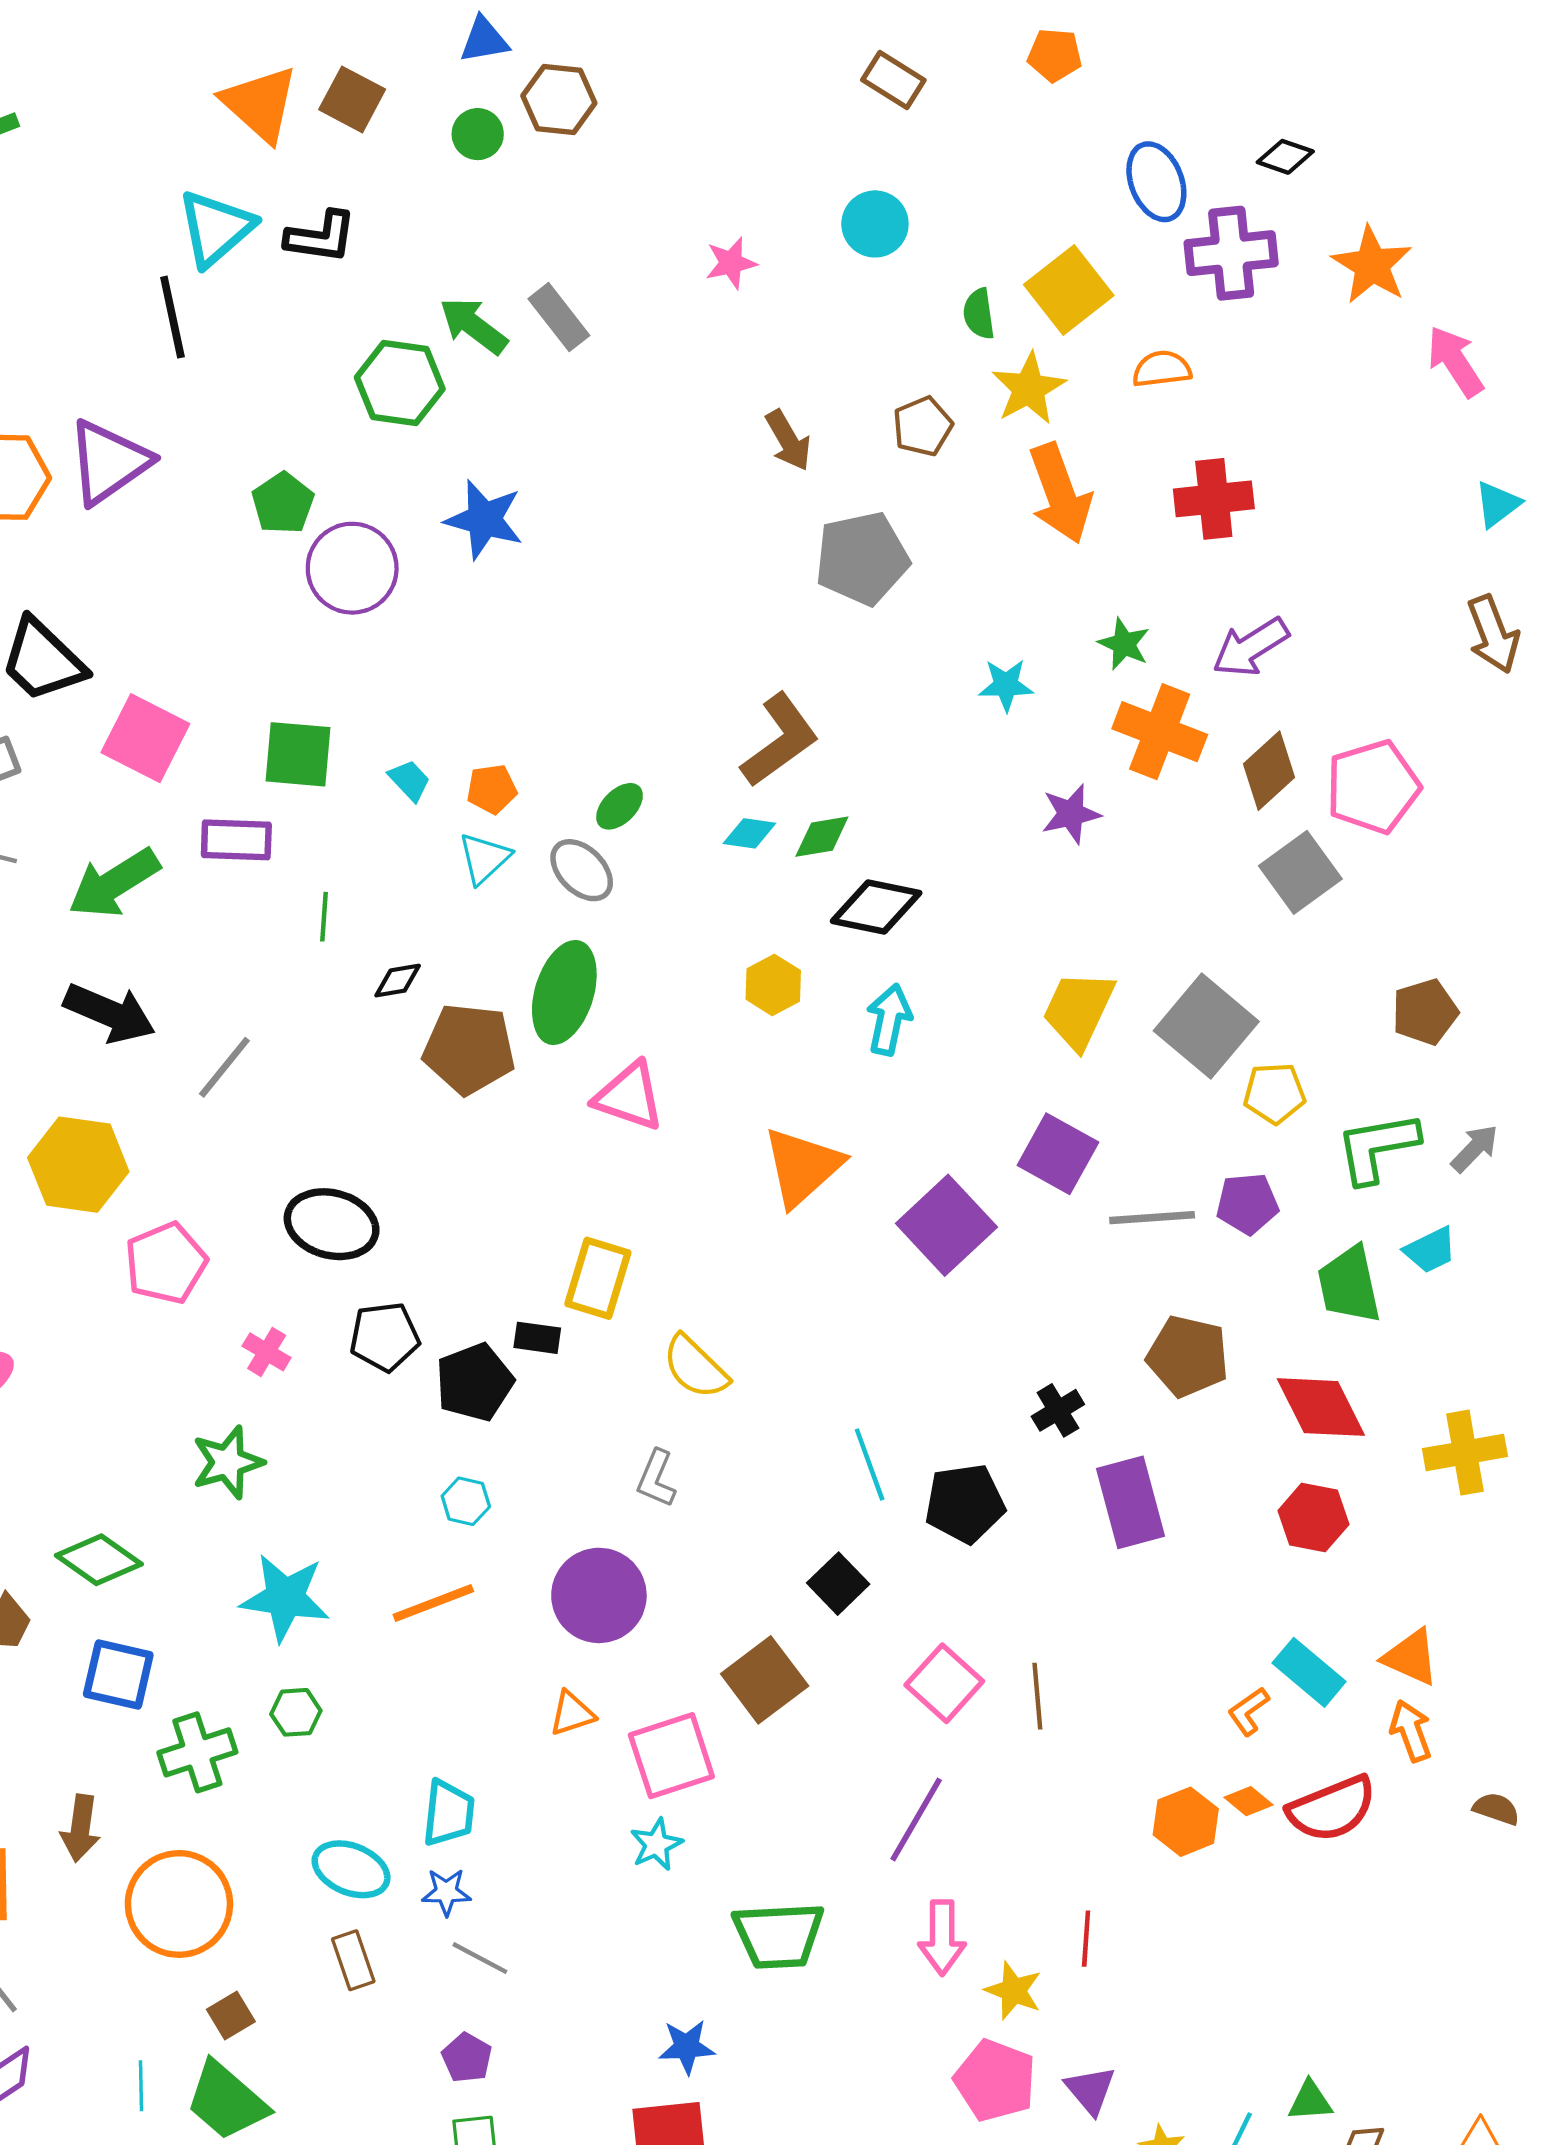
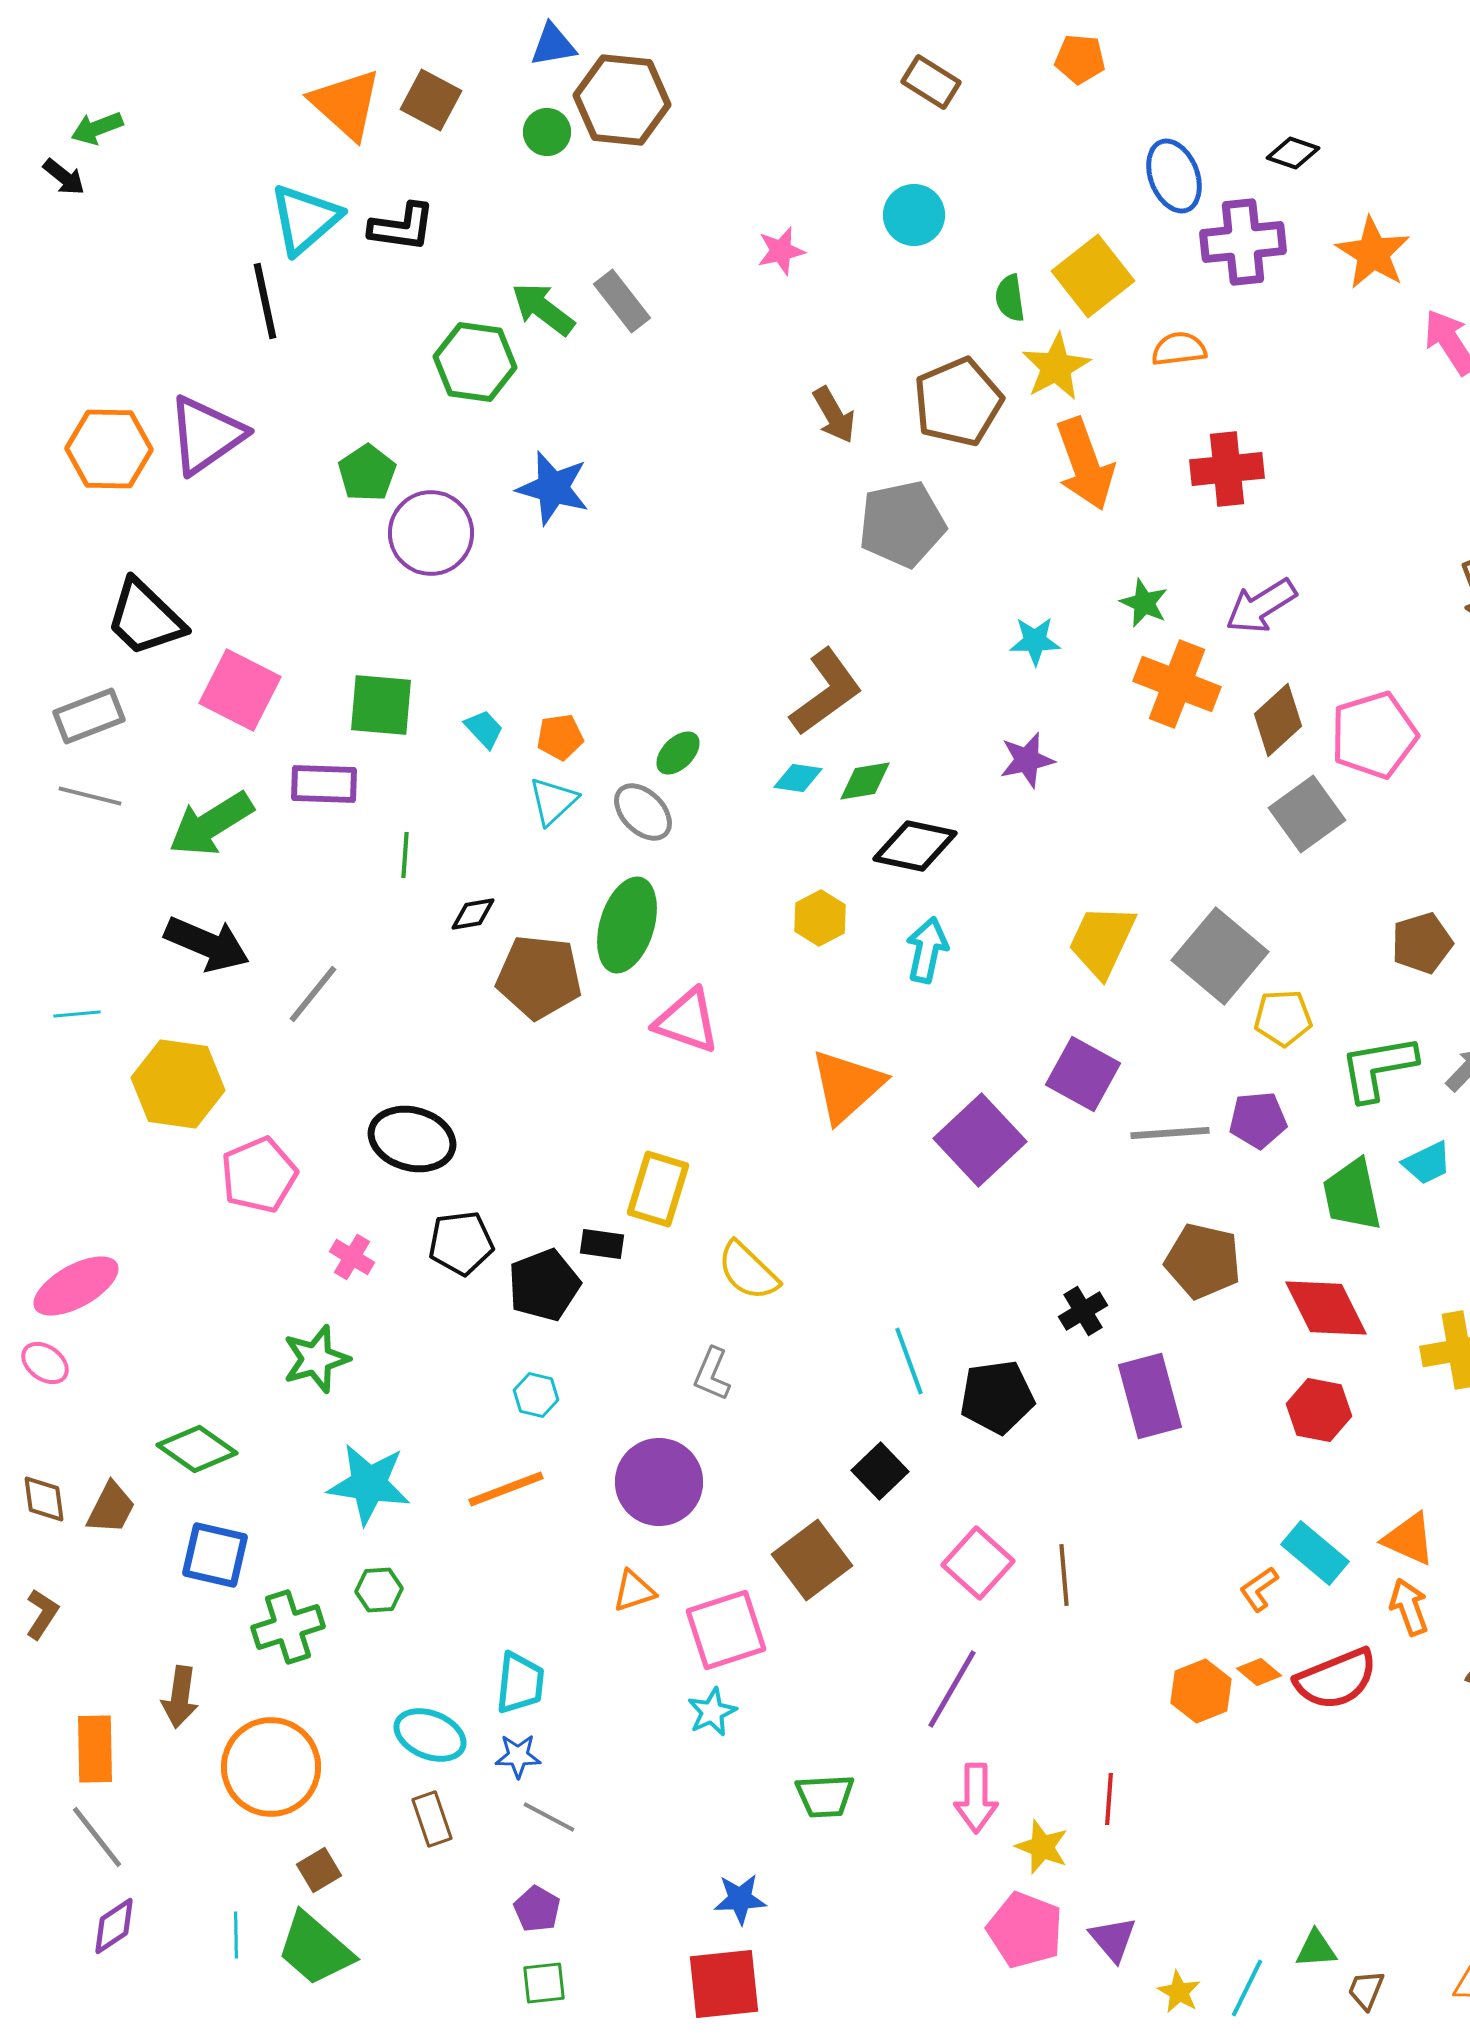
brown hexagon: (559, 99) -> (622, 100), size x1.4
brown pentagon: (923, 426) -> (958, 402), size x1.6
purple star: (1071, 814) -> (1027, 760), moved
green trapezoid: (779, 1935) -> (825, 1796), size x0.7

